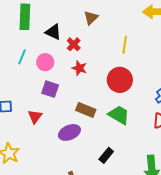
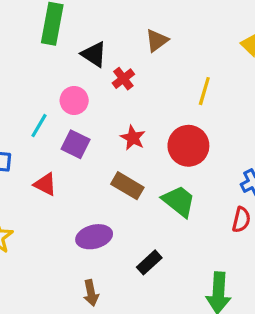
cyan line: (22, 57) -> (39, 126), moved
red star: (79, 68) -> (133, 138), moved
red triangle: (35, 117) -> (45, 184), turned -49
purple ellipse: (69, 132) -> (94, 237), moved

